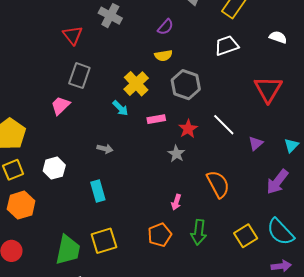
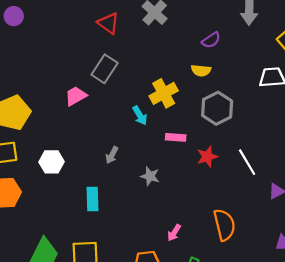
red triangle: (73, 35) -> (108, 23), turned -30
gray arrow: (105, 149) -> (112, 155), turned 91
gray star: (176, 154) -> (150, 176), moved, turned -30

